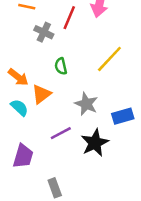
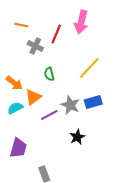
cyan semicircle: (19, 108) -> (15, 108), turned -70
blue rectangle: (123, 116) -> (93, 102), moved
purple line: (61, 133) -> (49, 115), moved
black star: (95, 143) -> (77, 137), size x0.7

